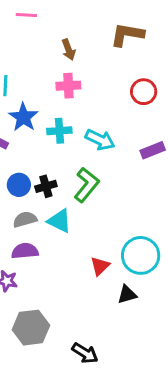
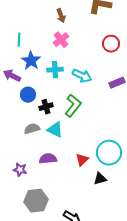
pink cross: (68, 86) -> (61, 40), turned -35
blue circle: (19, 185) -> (28, 95), moved
purple semicircle: (25, 251) -> (48, 159), moved

